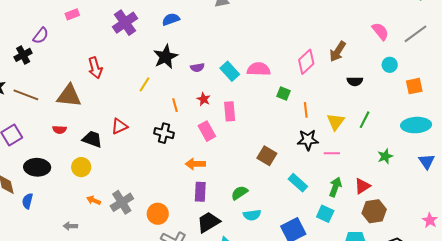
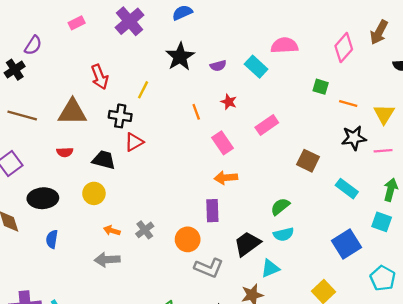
pink rectangle: (72, 14) -> (77, 23), moved
pink semicircle: (259, 69) -> (284, 45), moved
yellow line: (144, 84) -> (143, 90), moved
orange line: (306, 110) -> (348, 103), turned -63
pink rectangle: (230, 111) -> (267, 125), moved, turned 66
pink rectangle: (207, 131) -> (223, 143), moved
black cross: (164, 133) -> (120, 116), moved
purple rectangle: (200, 192) -> (212, 211), moved
blue semicircle: (28, 201) -> (52, 239), moved
gray cross: (122, 202) -> (145, 230), size x0.7
cyan semicircle: (252, 215) -> (283, 234), moved
gray arrow: (70, 226) -> (107, 260), moved, size x1.5

